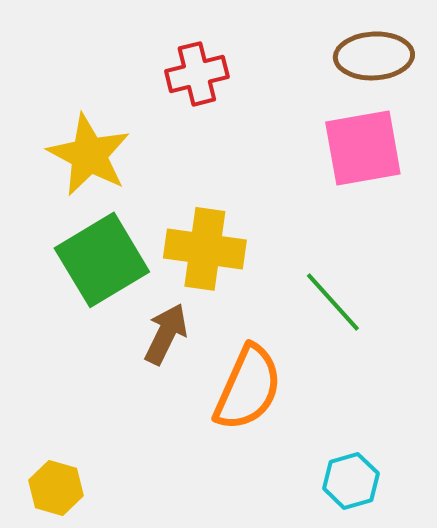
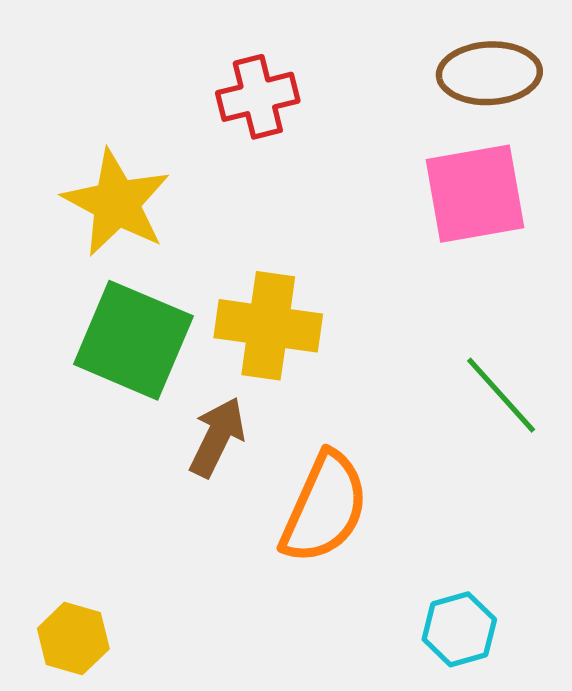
green square: (102, 260) -> (133, 340), turned -36
green line: (333, 302) -> (501, 395), moved

